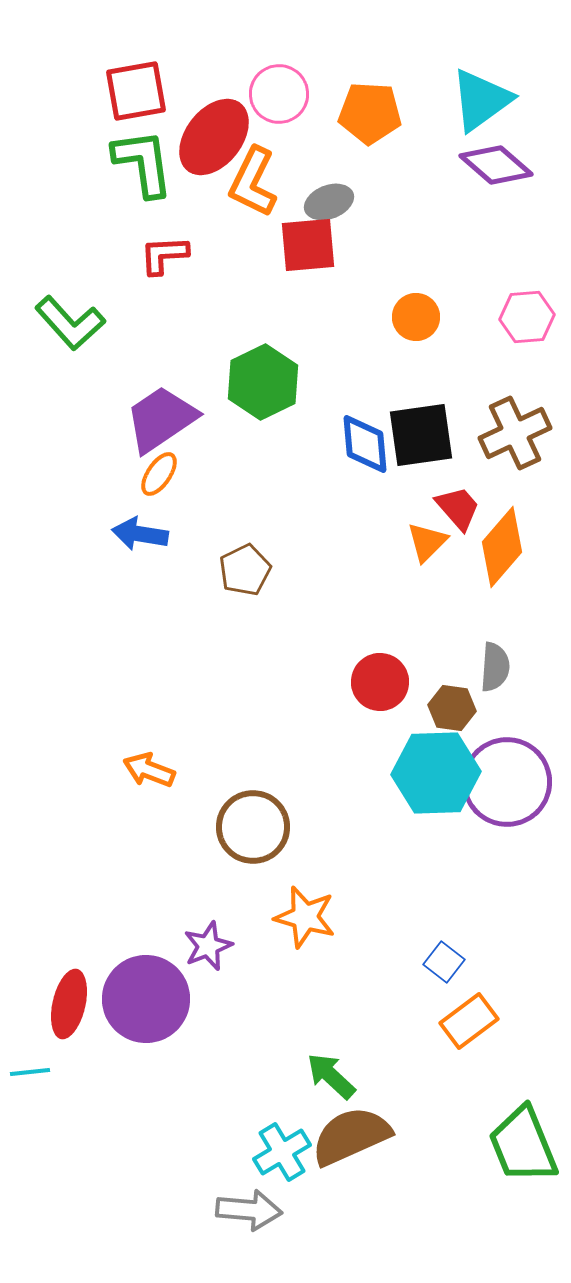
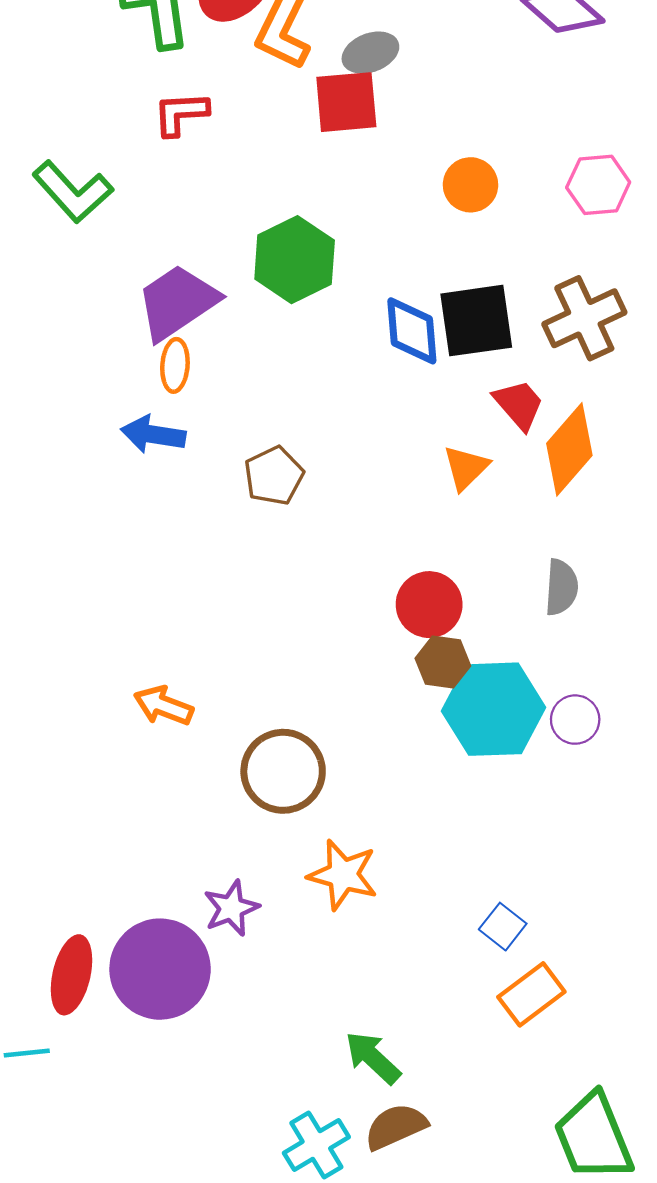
orange ellipse: (159, 474) -> (175, 365), turned -30
orange triangle: (427, 542) -> (466, 468), moved
brown hexagon: (452, 708) -> (443, 662), moved
purple circle: (507, 782) -> (575, 720), size x0.5
brown semicircle: (351, 1136) -> (396, 1127), size x0.7

